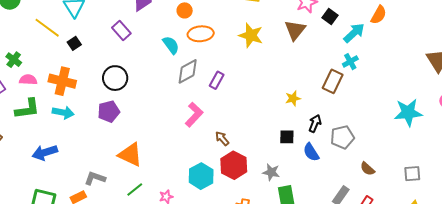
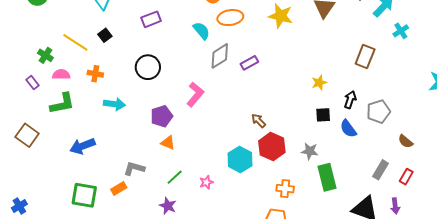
yellow line: (47, 28) -> (75, 42), moved
purple rectangle: (121, 30) -> (151, 19), turned -66
cyan cross: (350, 62) -> (401, 31), moved
purple rectangle: (217, 80) -> (249, 63), turned 36
orange cross: (62, 81) -> (95, 74), size x0.6
yellow star: (293, 98) -> (319, 83), moved
purple pentagon: (109, 111) -> (162, 116), moved
cyan arrow: (63, 113) -> (114, 104), moved
pink L-shape: (194, 115) -> (195, 94), moved
orange triangle: (130, 155) -> (168, 143), size x0.6

